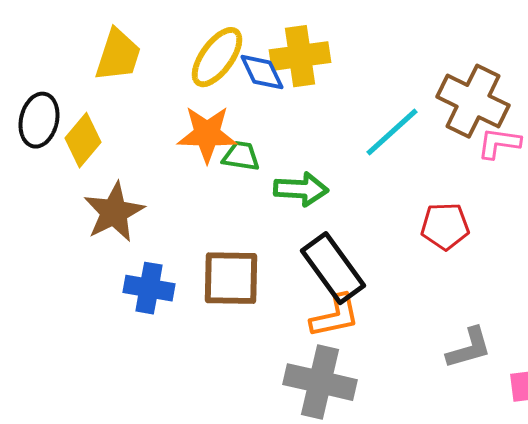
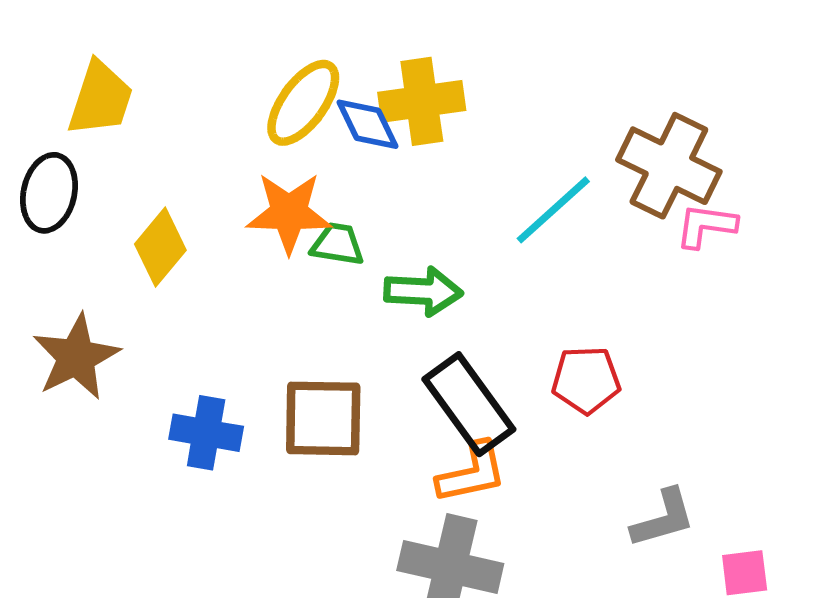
yellow trapezoid: (118, 55) -> (100, 99), moved
yellow diamond: (83, 140) -> (160, 247), moved
brown star: (114, 212) -> (76, 357), moved
red pentagon: (445, 226) -> (586, 380), moved

